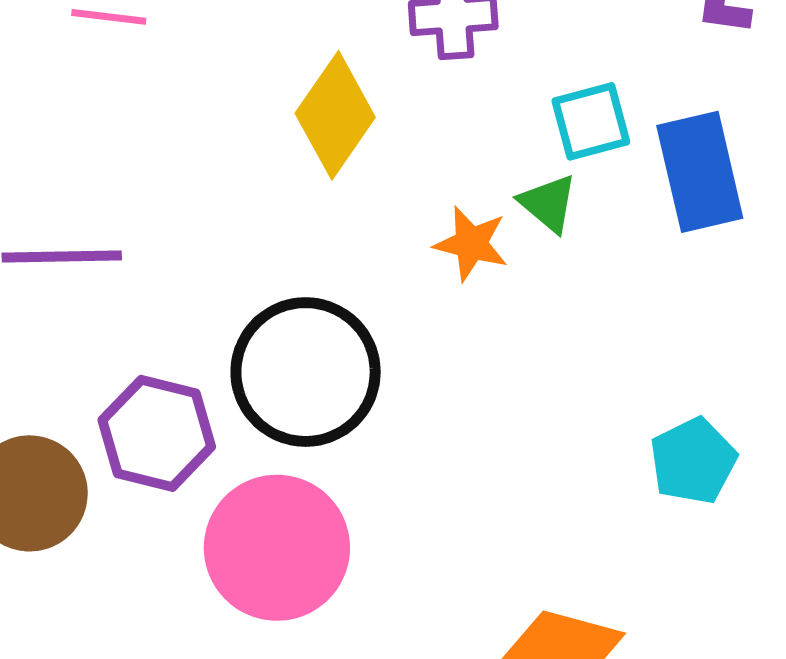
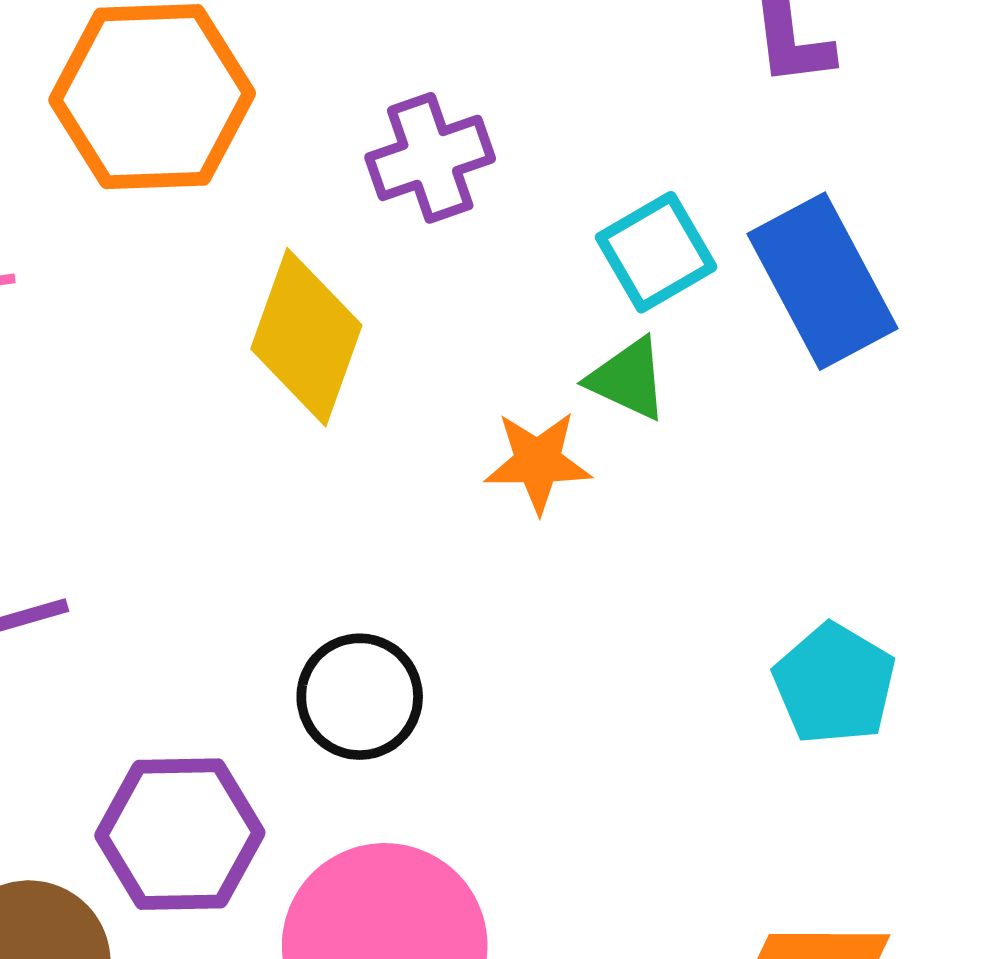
black circle: (306, 372) -> (360, 697), size x0.6
cyan pentagon: (693, 461) -> (834, 684), moved

